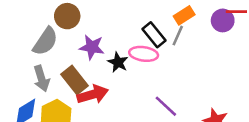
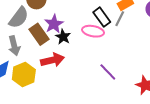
purple star: (92, 47) -> (54, 24), turned 30
black star: (118, 62) -> (63, 37), moved
brown rectangle: (75, 80) -> (39, 34), moved

